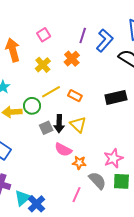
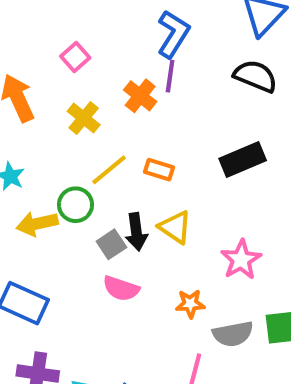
purple line: (83, 36) -> (170, 76), moved
blue L-shape: (105, 40) -> (173, 34), moved
pink semicircle: (63, 150) -> (121, 288), moved
pink star: (113, 158) -> (241, 260), moved
gray semicircle: (97, 180) -> (233, 334), turned 132

